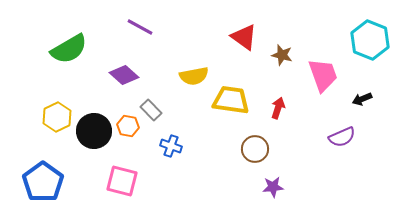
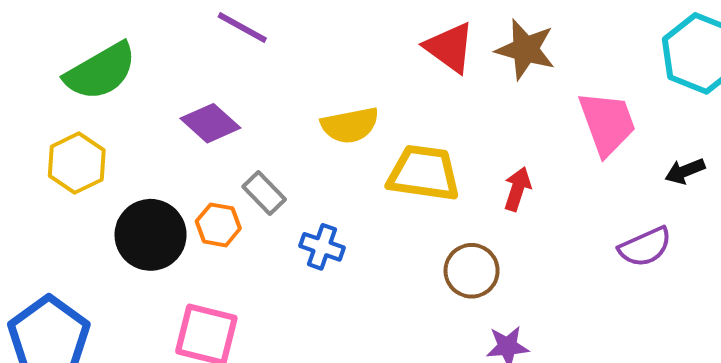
brown star: (282, 55) -> (525, 49), moved, size x1.4
yellow hexagon: (57, 117) -> (77, 163), moved
blue cross: (171, 146) -> (322, 247), moved

